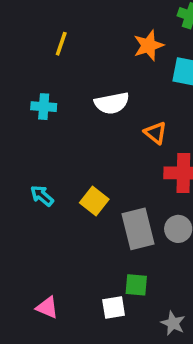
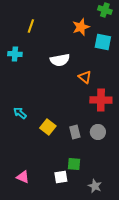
cyan cross: (44, 107) -> (15, 54), moved
yellow square: (94, 201) -> (48, 127), moved
gray rectangle: (138, 229) -> (75, 132), size x0.6

